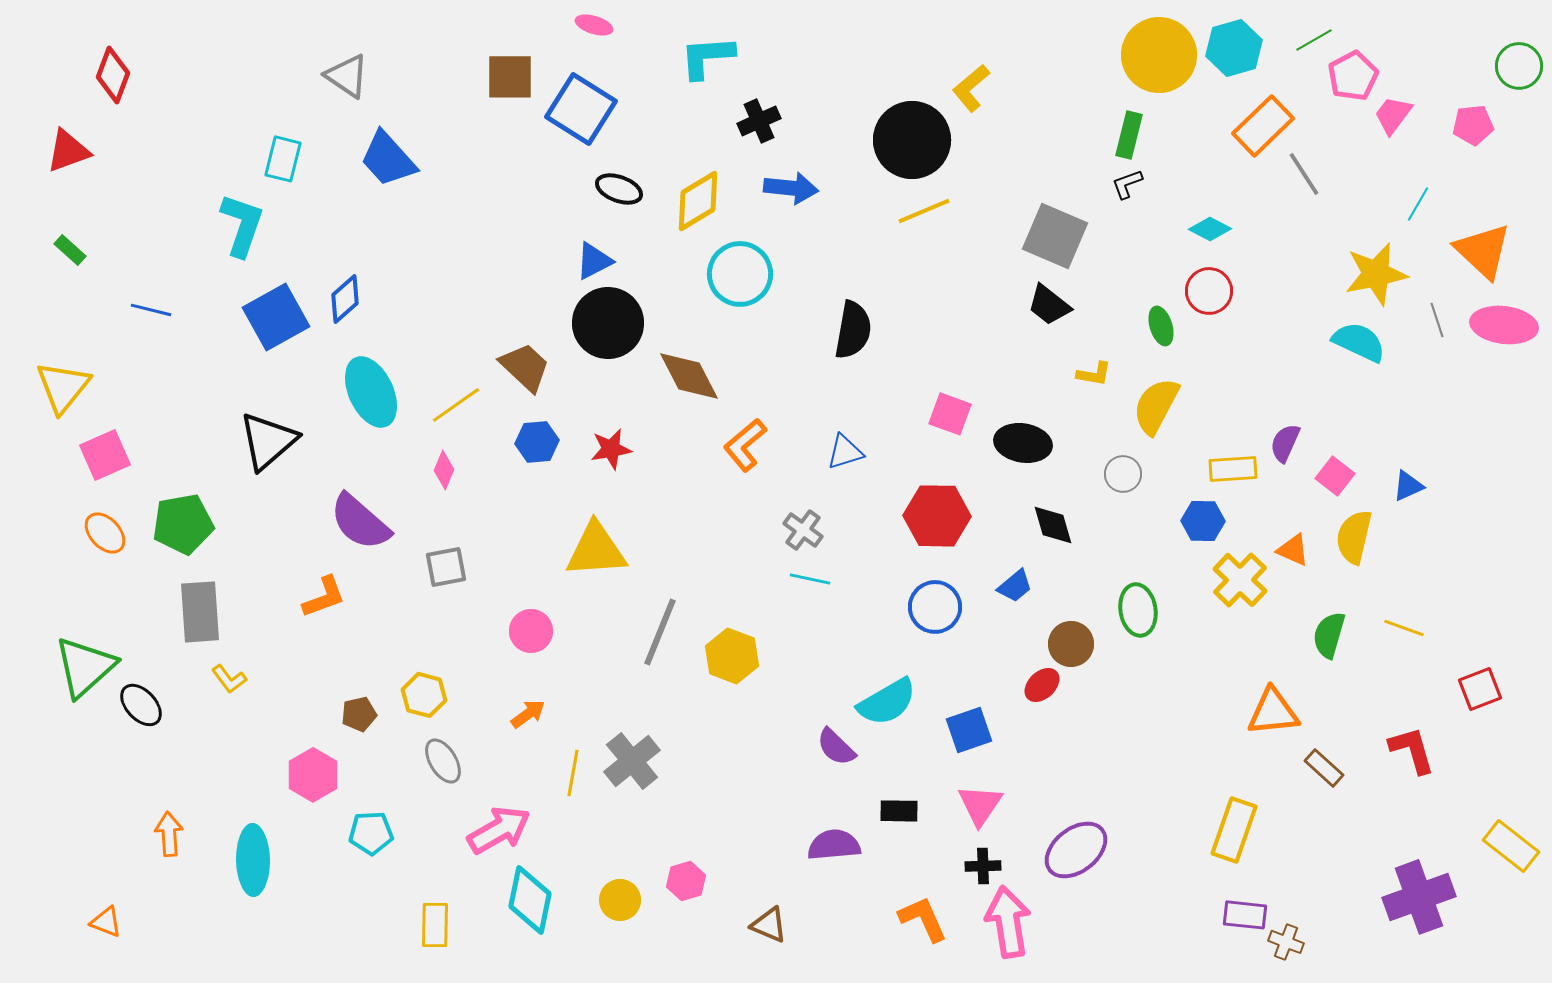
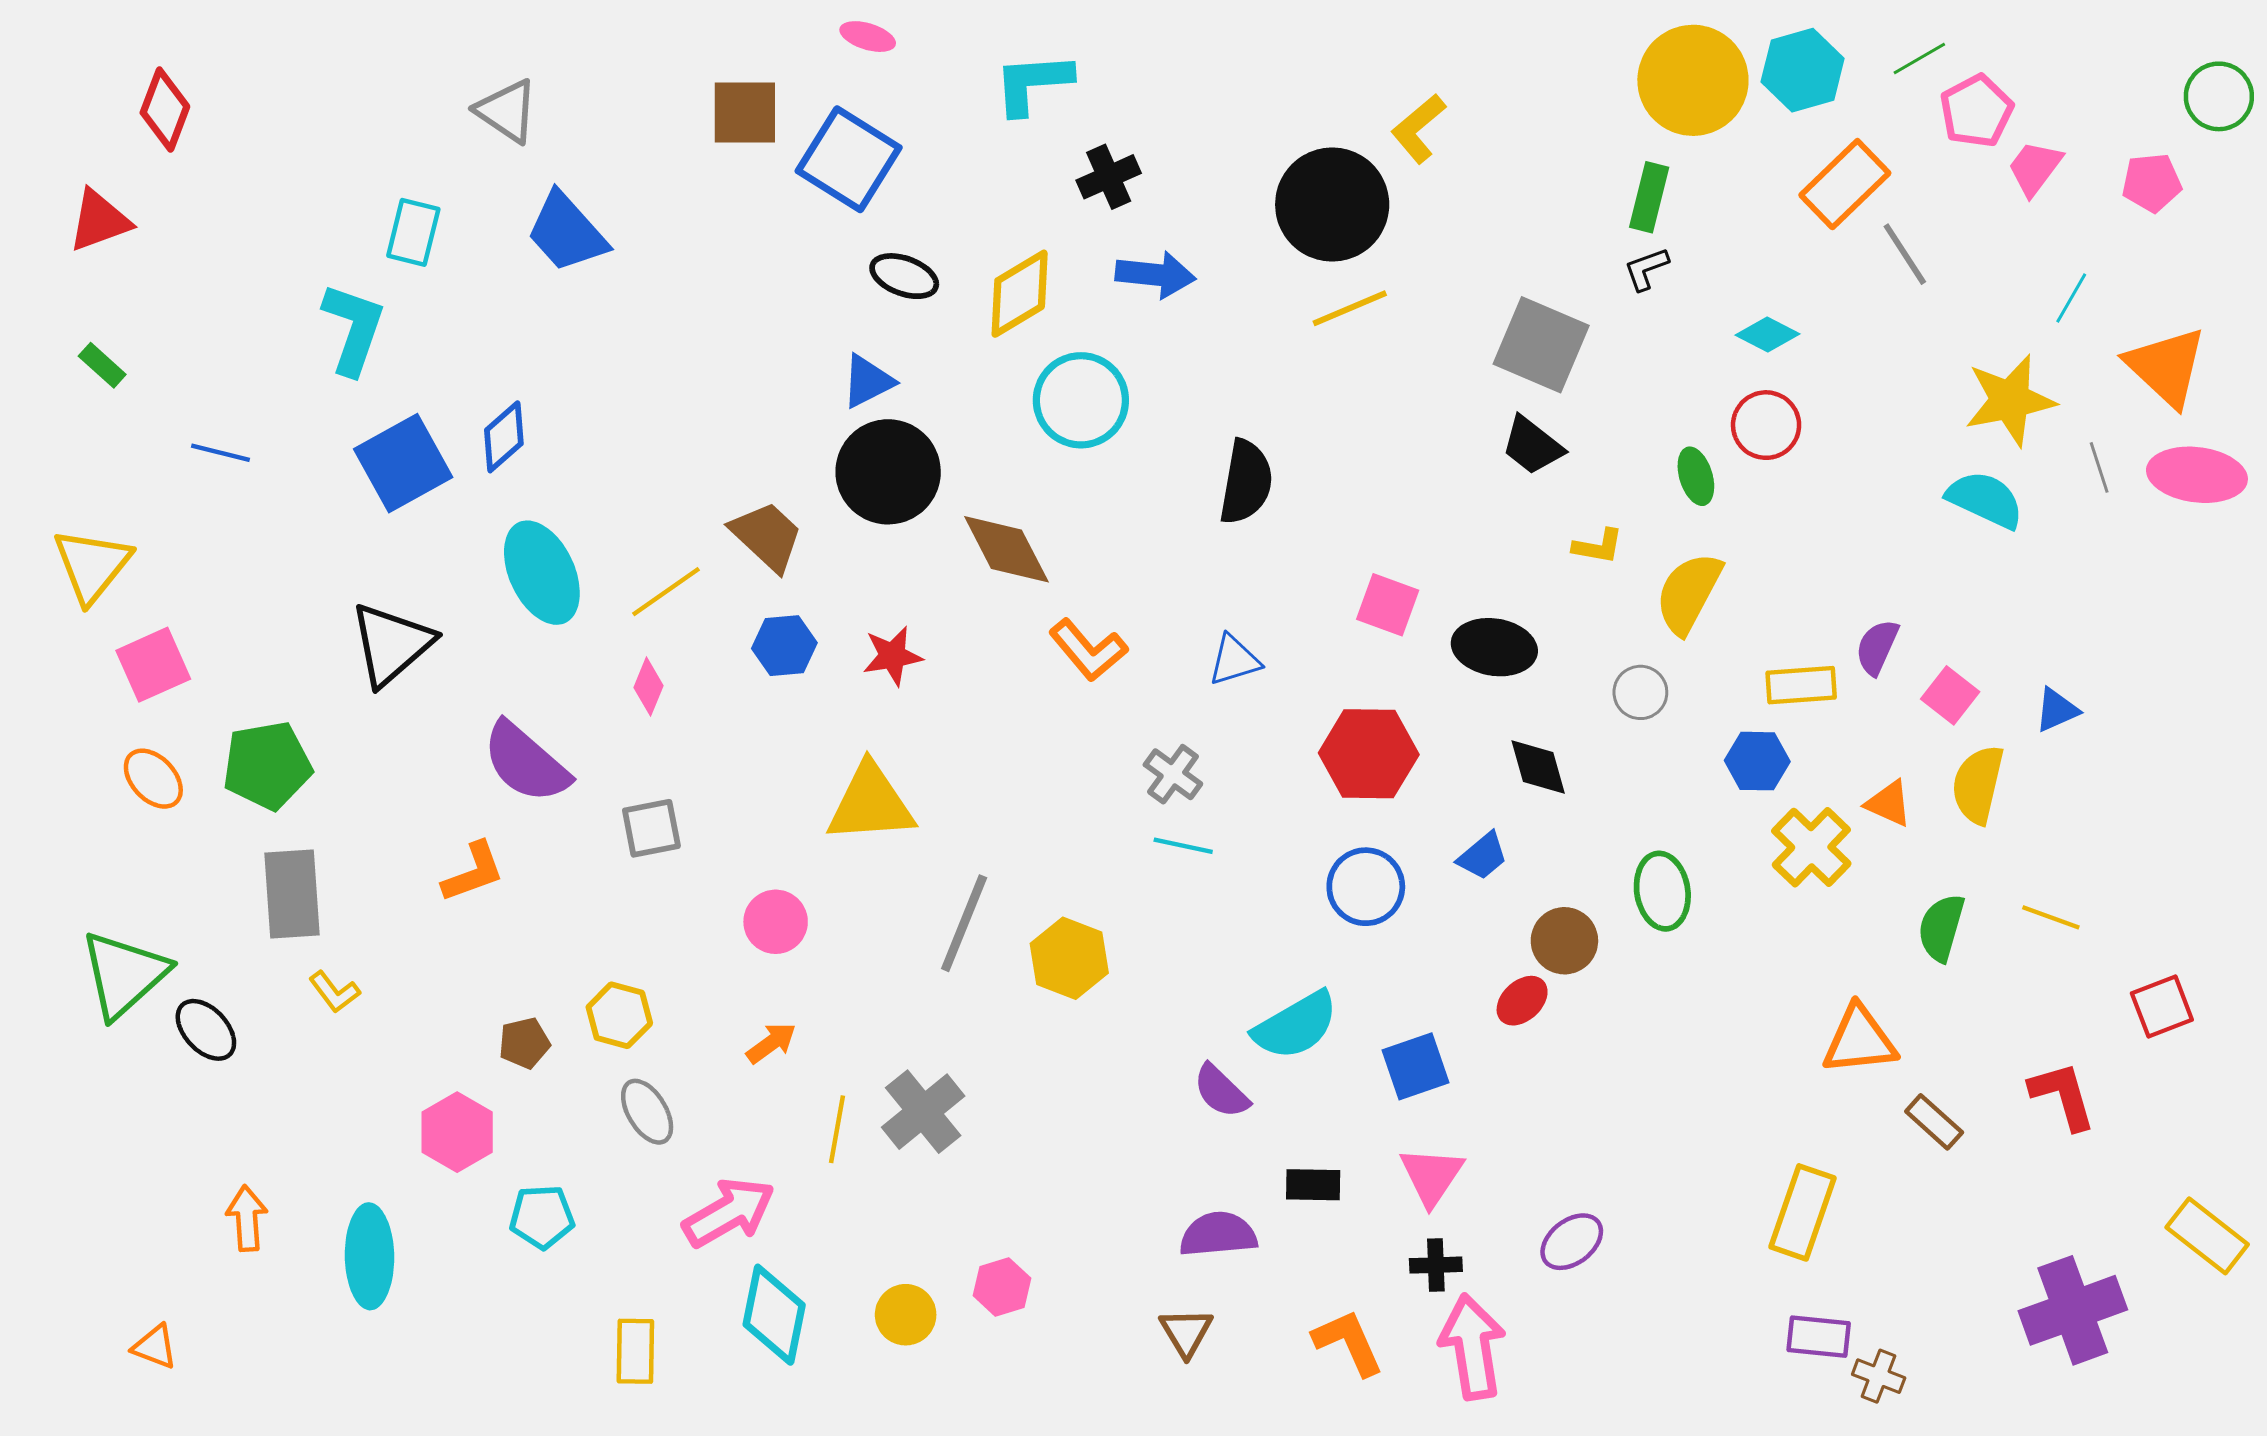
orange L-shape: (745, 445) -> (1088, 650), turned -90
purple ellipse: (1076, 850) -> (1572, 1242), size x0.7
brown triangle: (769, 925) -> (1186, 1332), moved, turned 36

